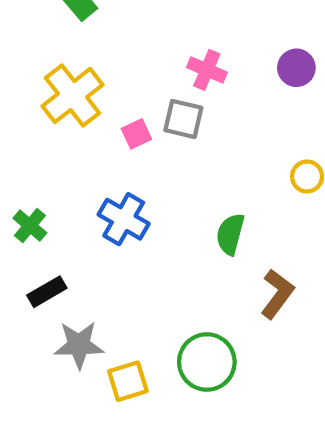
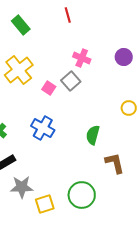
gray square: (183, 119) -> (71, 81), turned 36
pink square: (136, 134) -> (49, 88), turned -32
brown L-shape: (277, 294) -> (115, 163), turned -50

